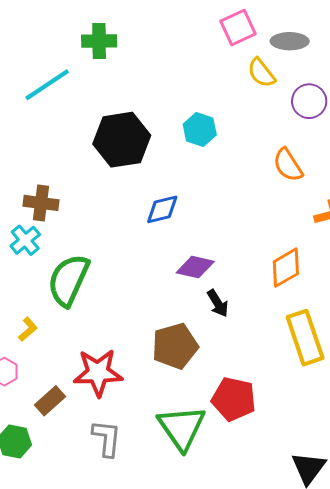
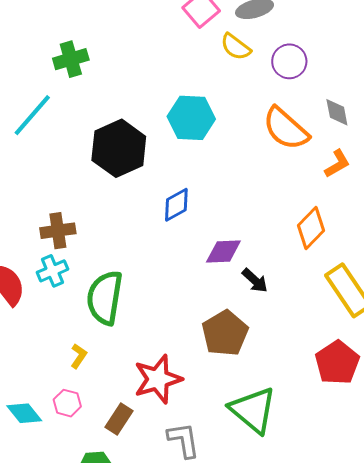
cyan hexagon: (200, 129) -> (191, 118), size x1.4
orange semicircle: (288, 165) -> (286, 129), size x1.4
cyan cross: (25, 240) -> (52, 271), turned 32
red pentagon: (234, 399) -> (337, 363), moved, turned -30

